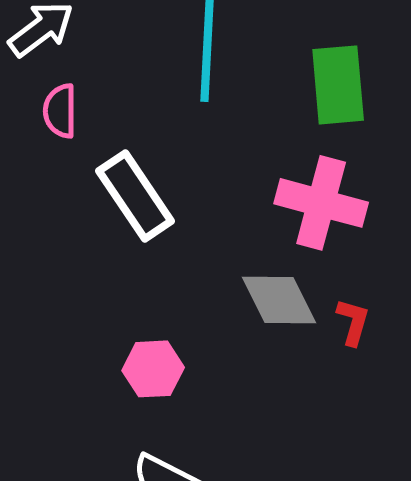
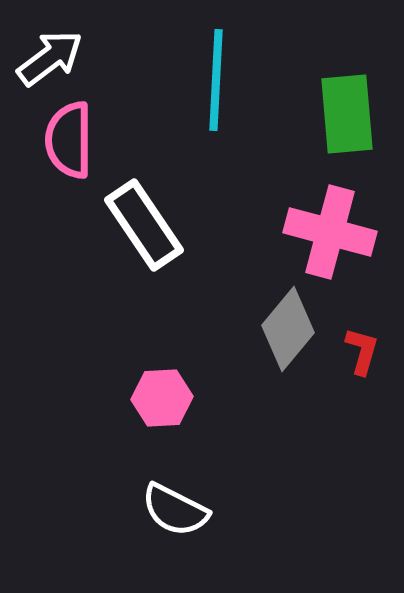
pink semicircle: (60, 111) -> (69, 140), size x1.4
gray diamond: (279, 300) -> (288, 329), turned 66

